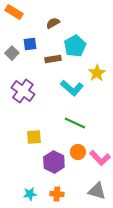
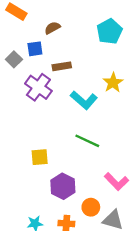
brown semicircle: (53, 23) -> (52, 28), moved
cyan pentagon: (75, 46) -> (109, 31), moved
purple cross: (23, 91) -> (38, 87), moved
orange circle: (78, 152) -> (91, 207), moved

